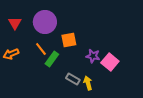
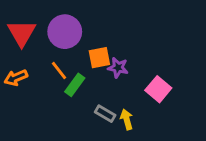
red triangle: (15, 23) -> (22, 33), size x1.5
purple star: (93, 56) -> (118, 68), moved

